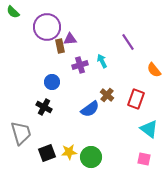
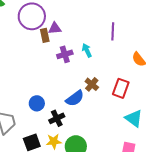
purple line: (128, 42) -> (113, 31), turned 36
blue circle: (52, 82) -> (37, 103), moved
black cross: (44, 107) -> (57, 118), moved, turned 35

